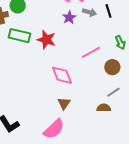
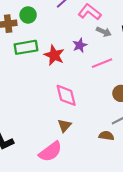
purple star: (69, 17) -> (80, 45), moved
green rectangle: (19, 36) -> (26, 47), turned -30
pink line: (91, 52) -> (102, 63), moved

